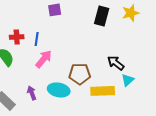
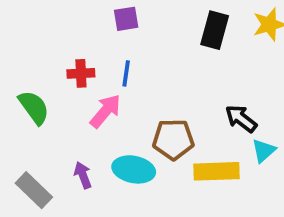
red cross: (17, 37) -> (81, 73), moved
blue line: (37, 39) -> (126, 73), moved

